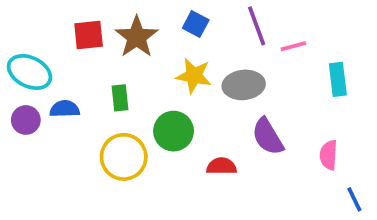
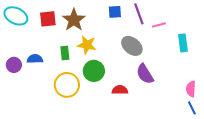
blue square: (196, 24) -> (115, 12), moved, turned -32
cyan ellipse: (30, 72) -> (16, 16), moved
yellow star: (194, 76) -> (87, 45), moved
gray ellipse: (244, 85) -> (132, 46), turned 45
pink semicircle: (329, 155) -> (191, 89), moved

